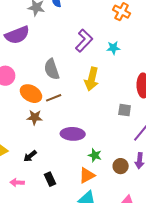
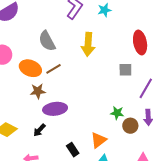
purple ellipse: (73, 134) -> (55, 109), moved
green star: (95, 155) -> (117, 113), moved
black rectangle: (50, 179) -> (73, 150), moved

